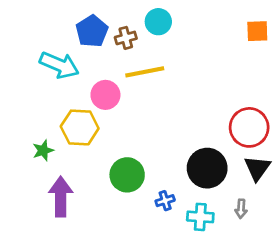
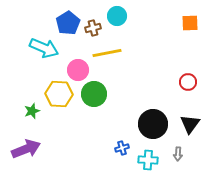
red circle: (249, 127) -> (188, 82), moved, size x0.6
green circle: (127, 175) -> (94, 94), moved
purple arrow: (61, 197) -> (26, 149), moved, turned 68

